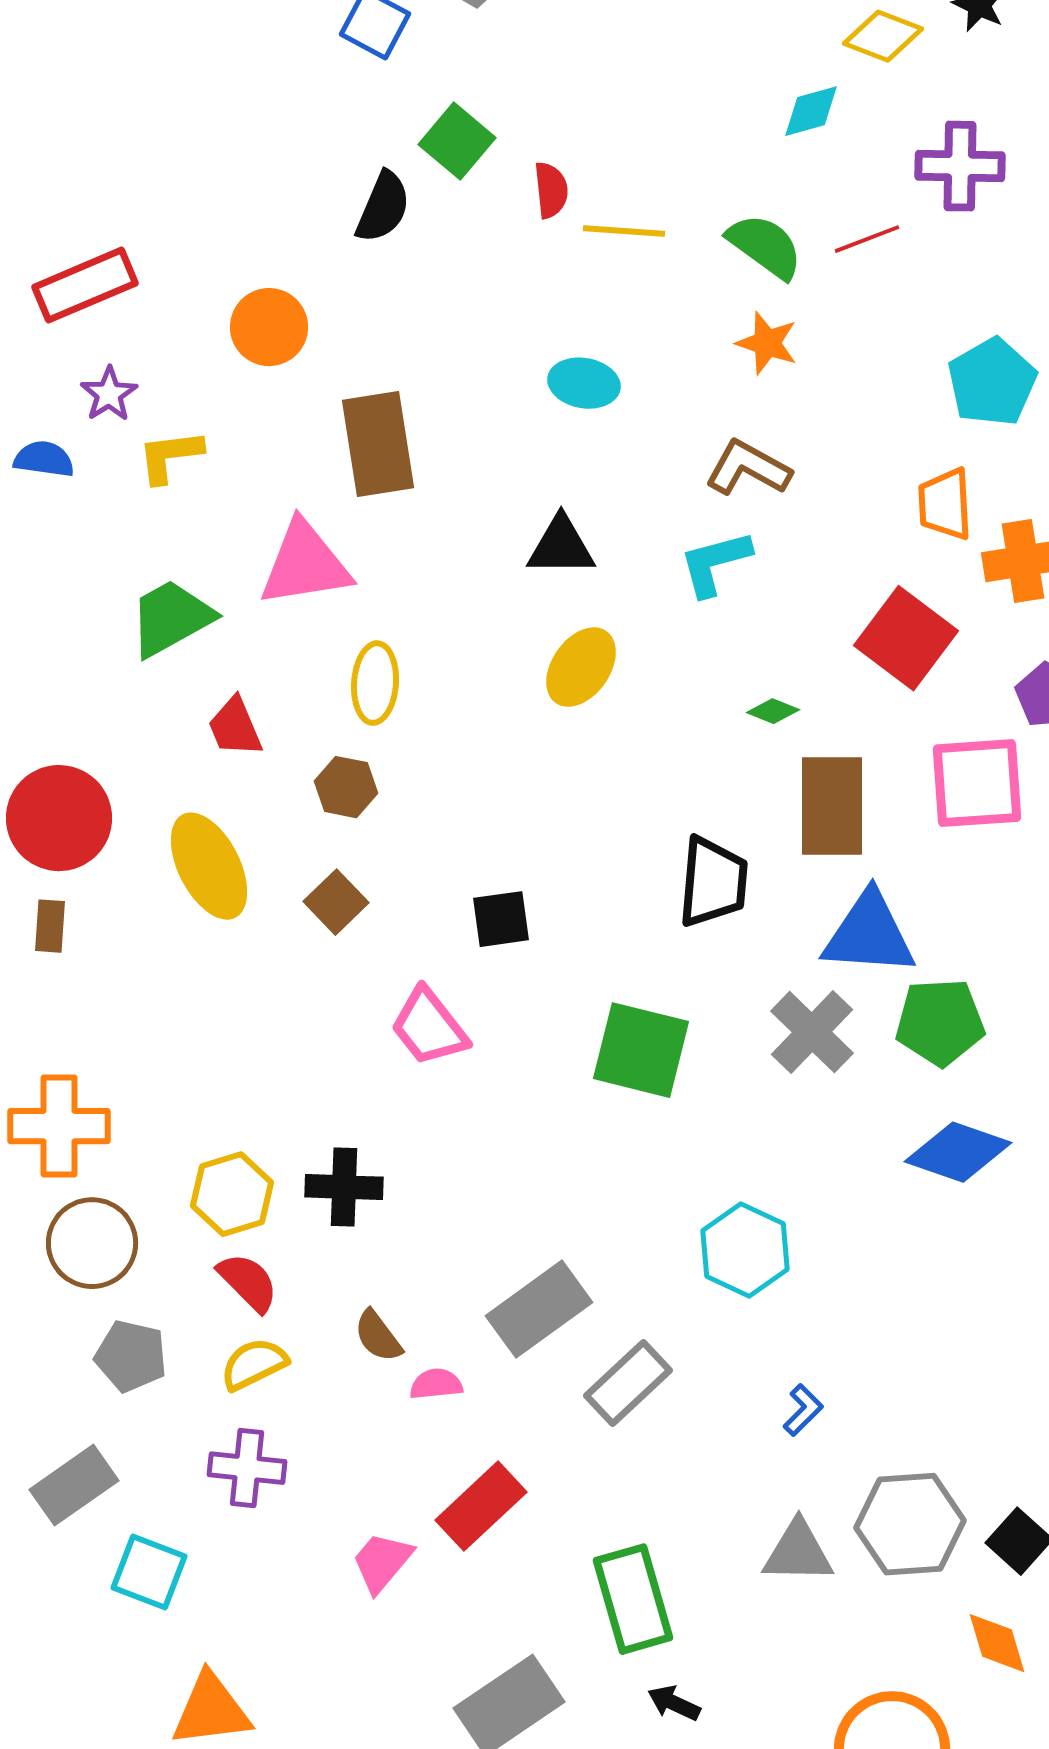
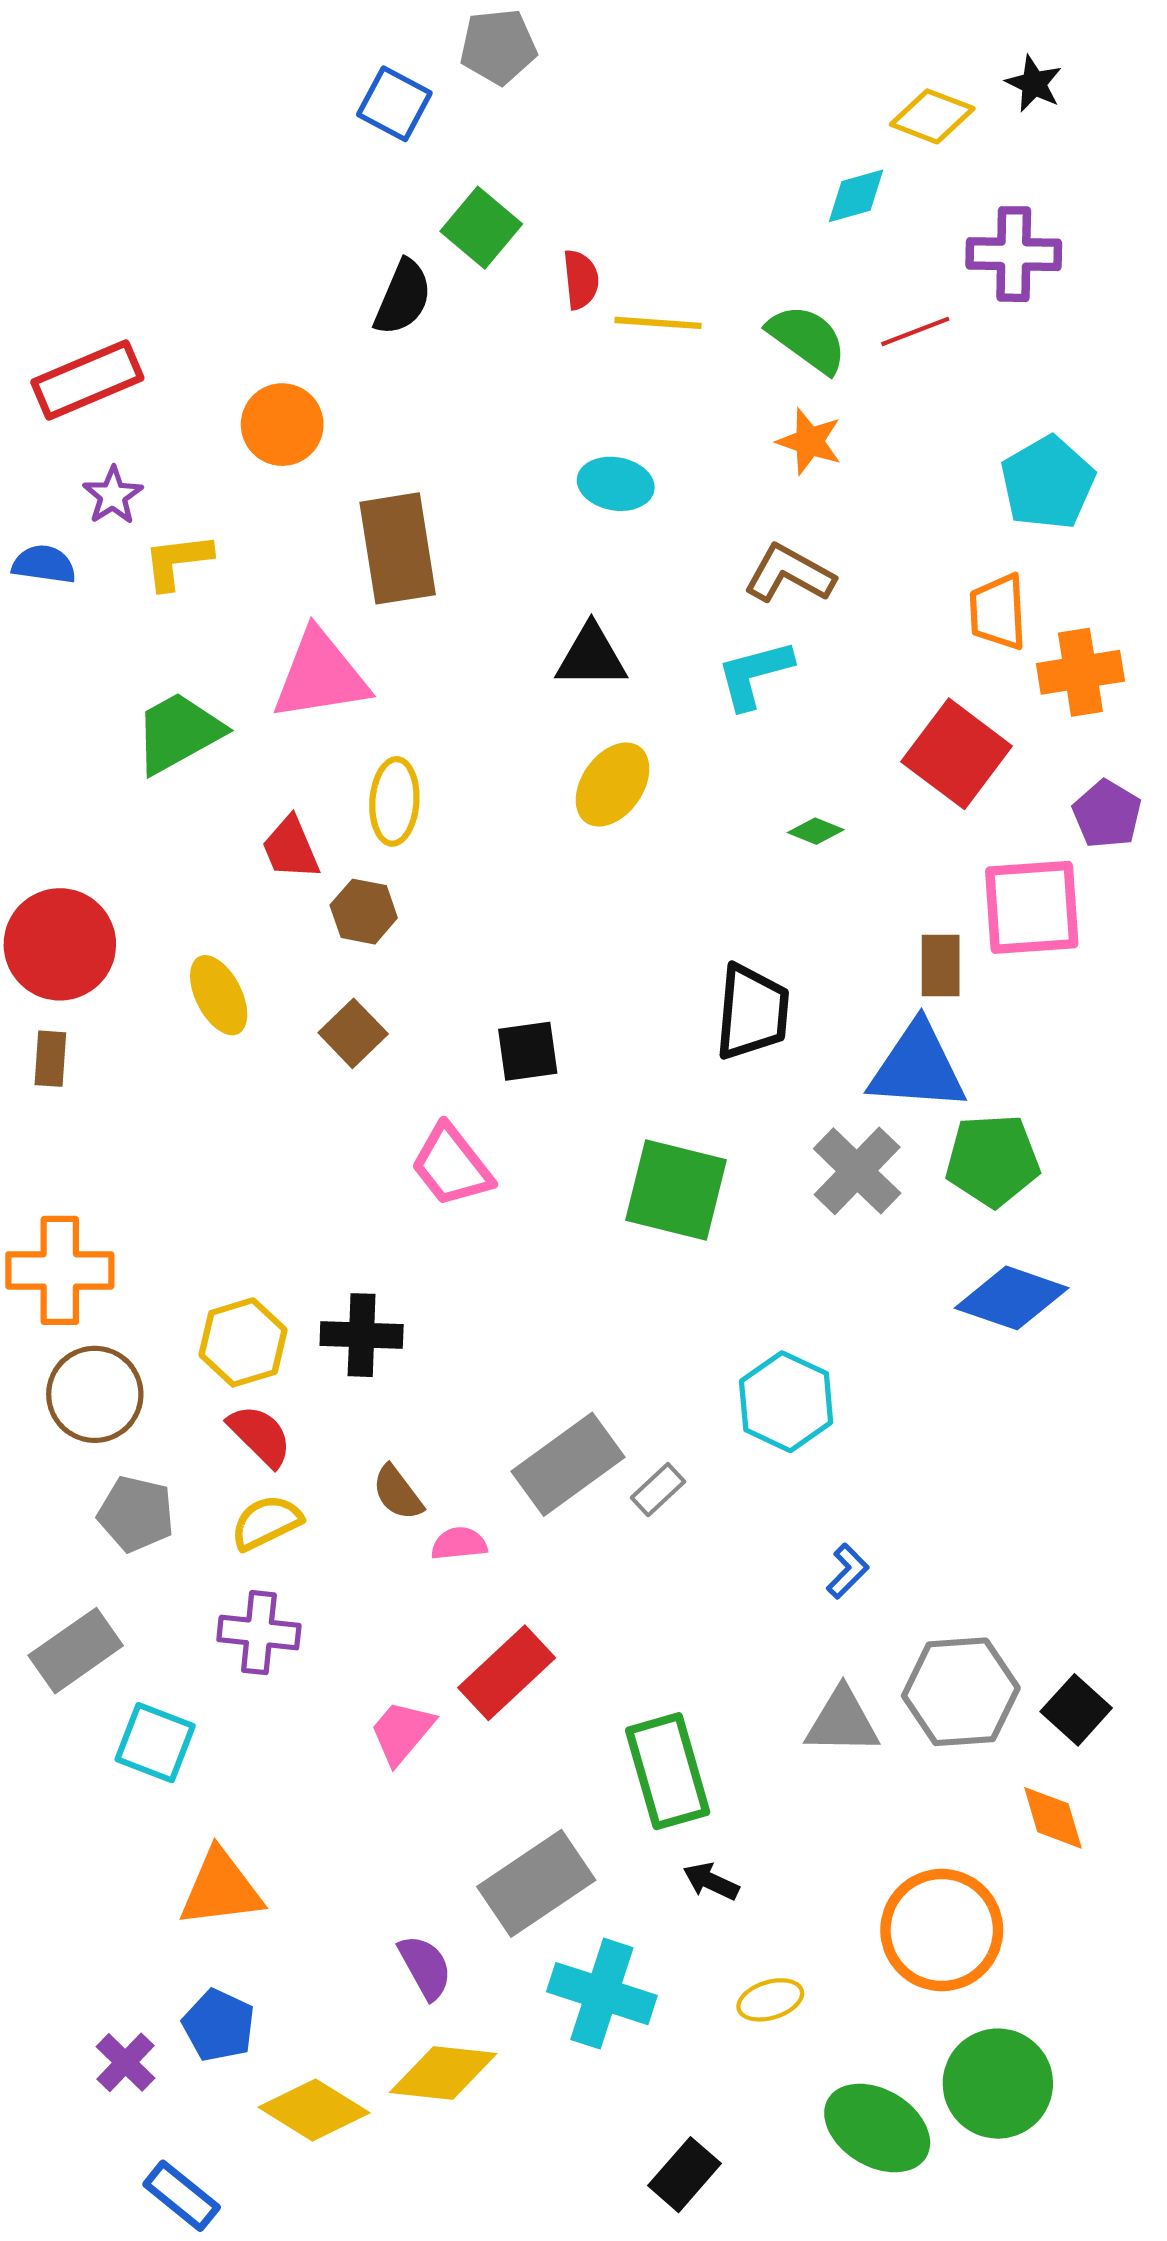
red trapezoid: (235, 727) -> (291, 848), moved
brown rectangle: (832, 806) -> (941, 966), moved, size x0.6
yellow ellipse: (209, 866) -> (219, 995), size x0.7
gray rectangle: (628, 1383) -> (658, 1490), moved, size x0.6

